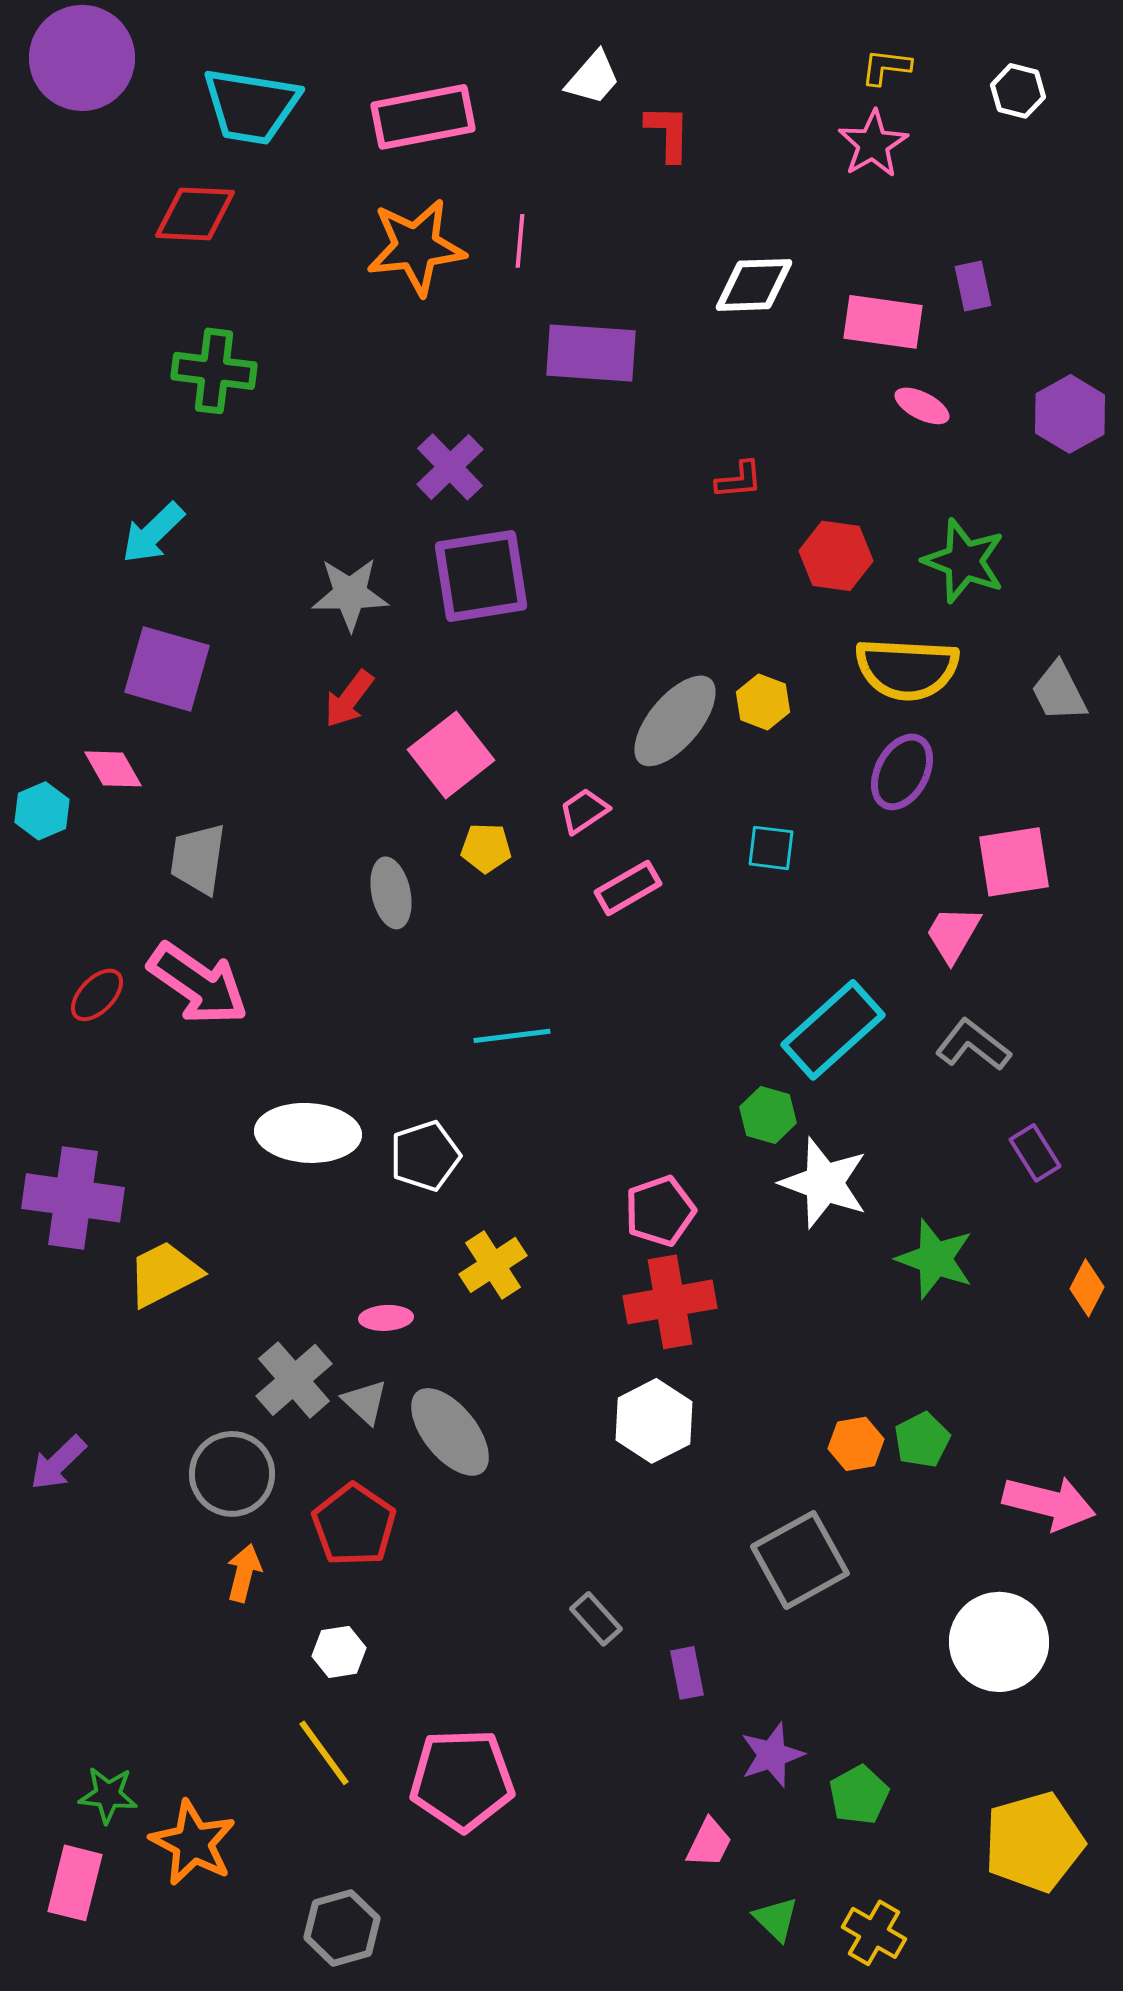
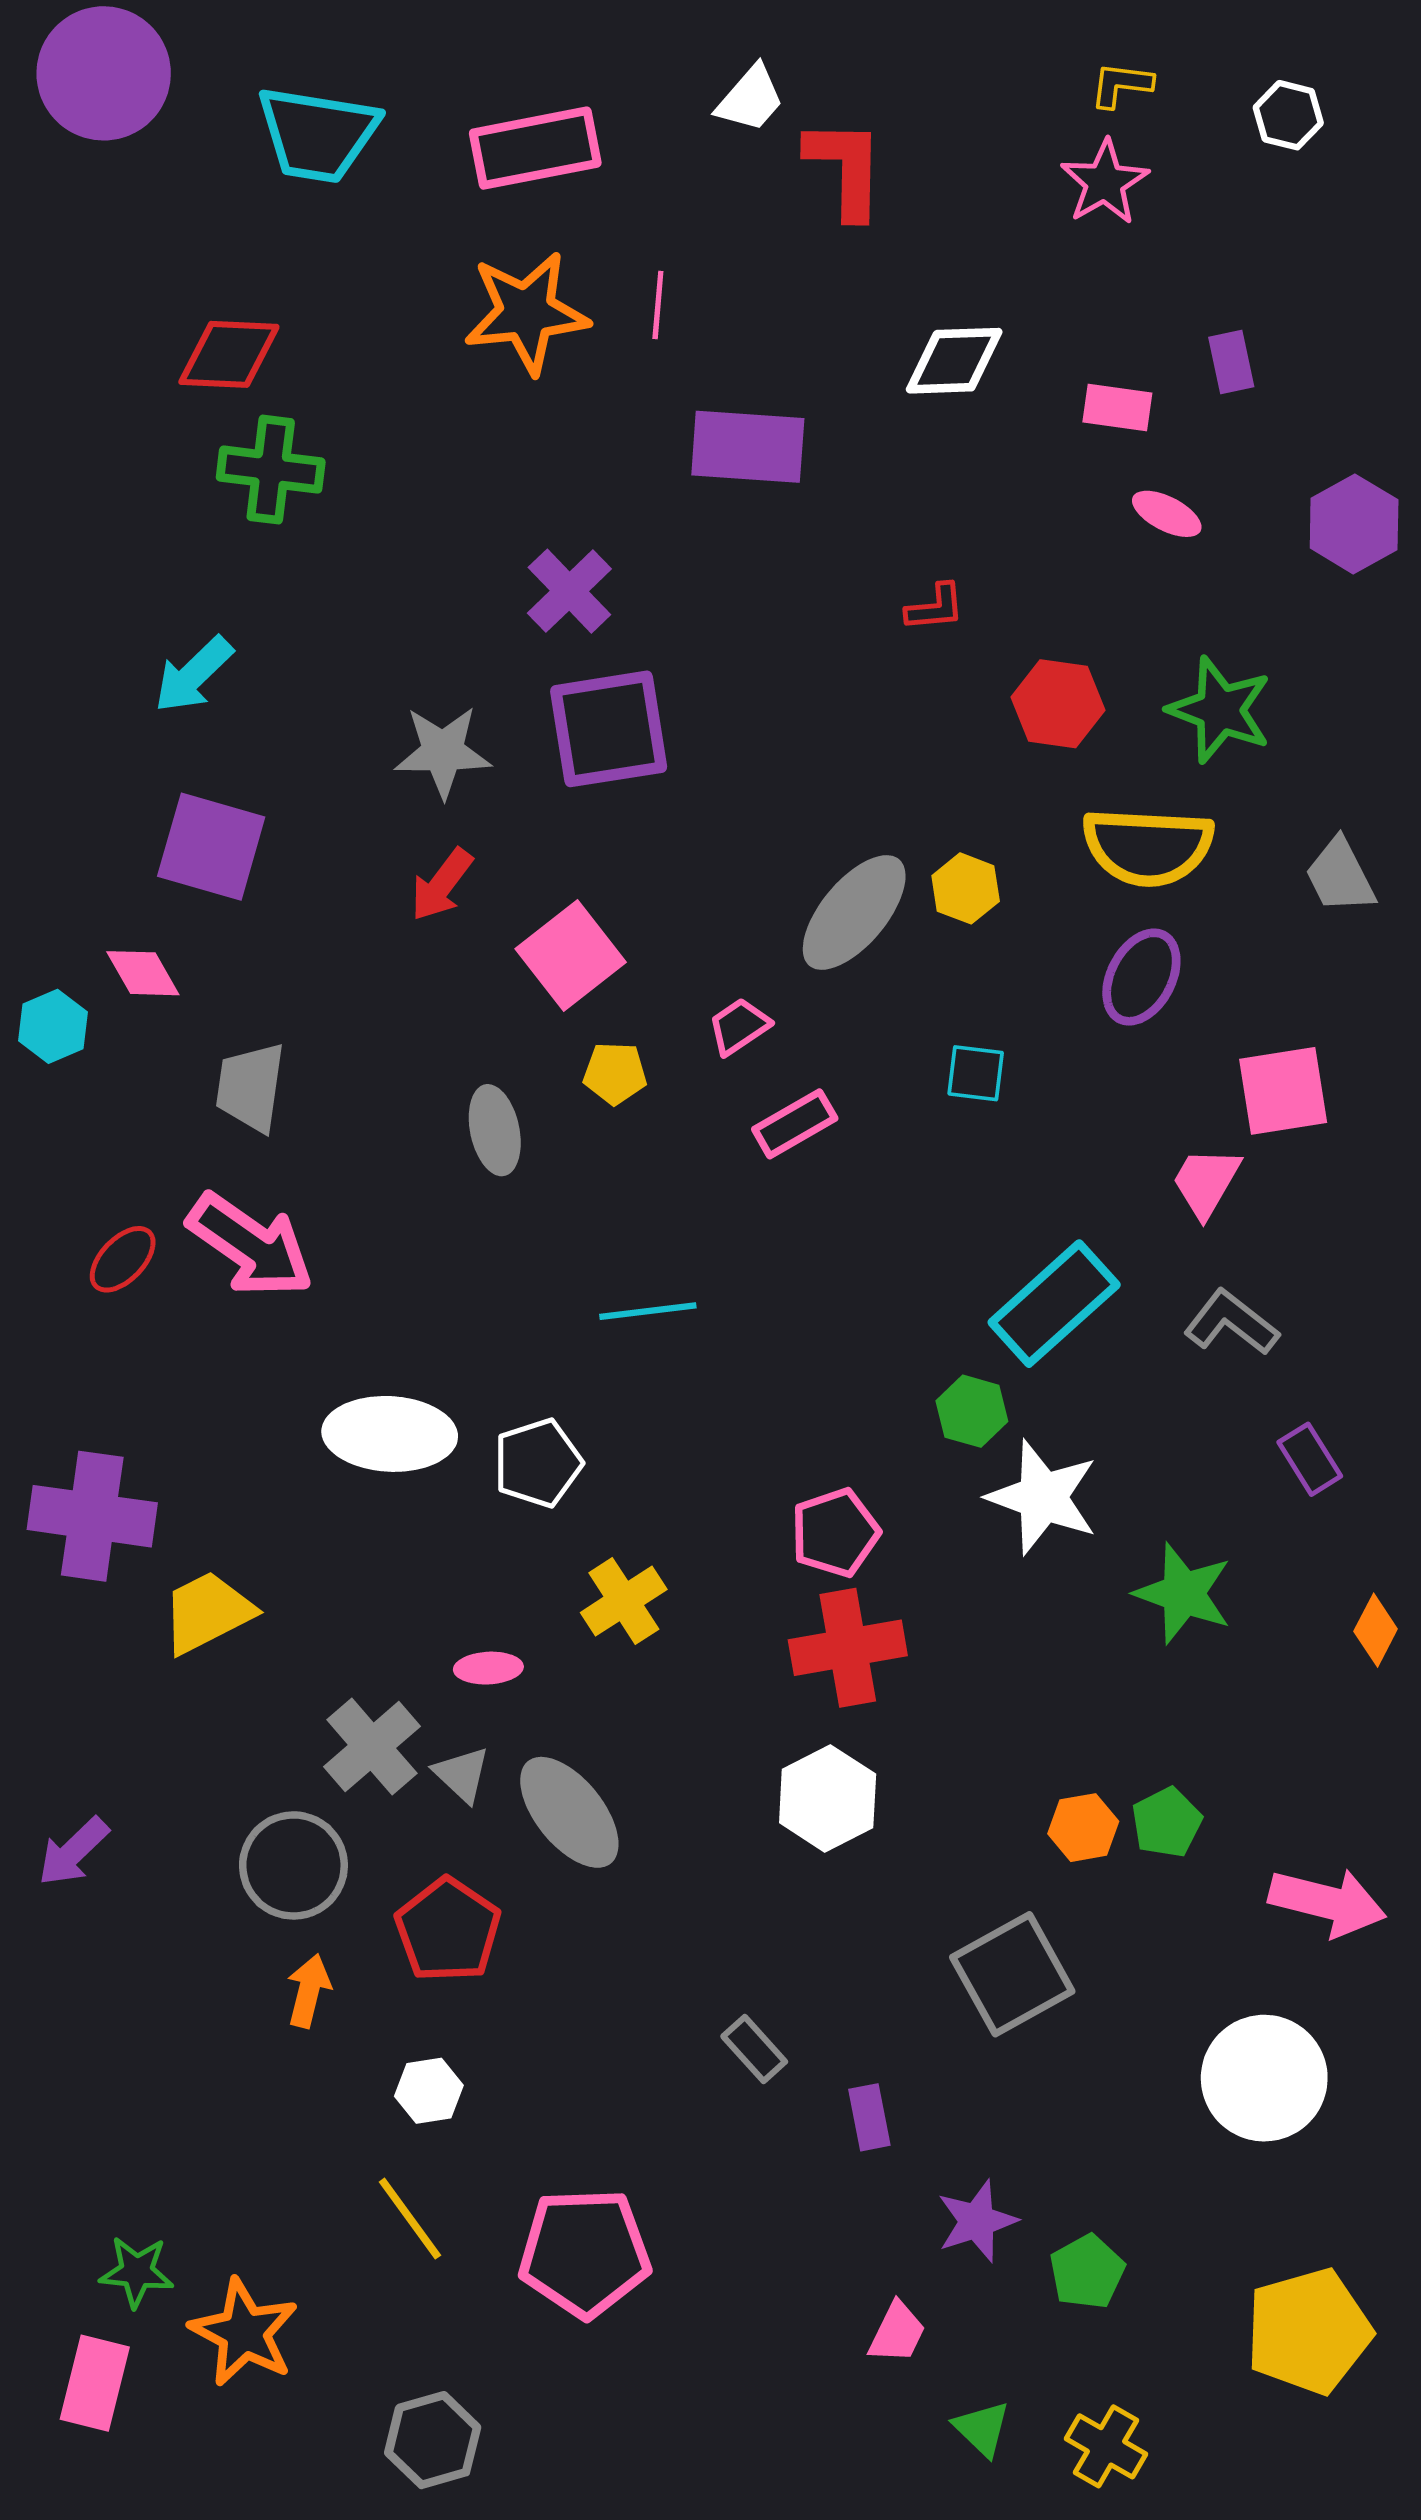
red L-shape: (668, 133) -> (845, 168), size x1.4
red diamond: (195, 214) -> (229, 354), moved
pink rectangle: (883, 322) -> (1117, 408), size x0.7

